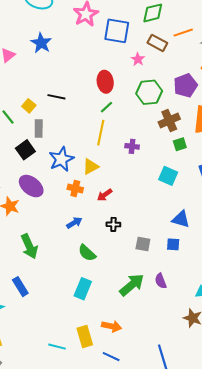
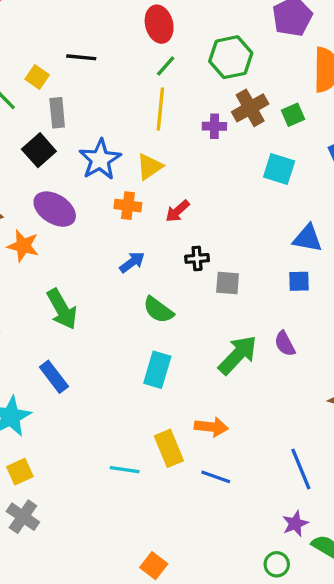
green hexagon: (149, 92) -> (231, 57), moved
brown cross: (169, 120) -> (250, 108), moved
gray square: (143, 244) -> (228, 283), moved

